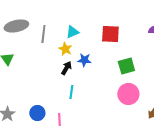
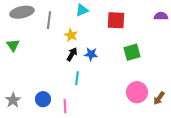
cyan triangle: (72, 32) -> (82, 10), moved
blue star: (84, 60) -> (91, 54), moved
pink circle: (128, 94) -> (137, 92), moved

